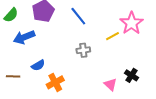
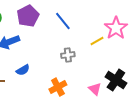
black cross: (132, 75) -> (116, 80), size x1.5
orange cross: (55, 82) -> (58, 87), moved

